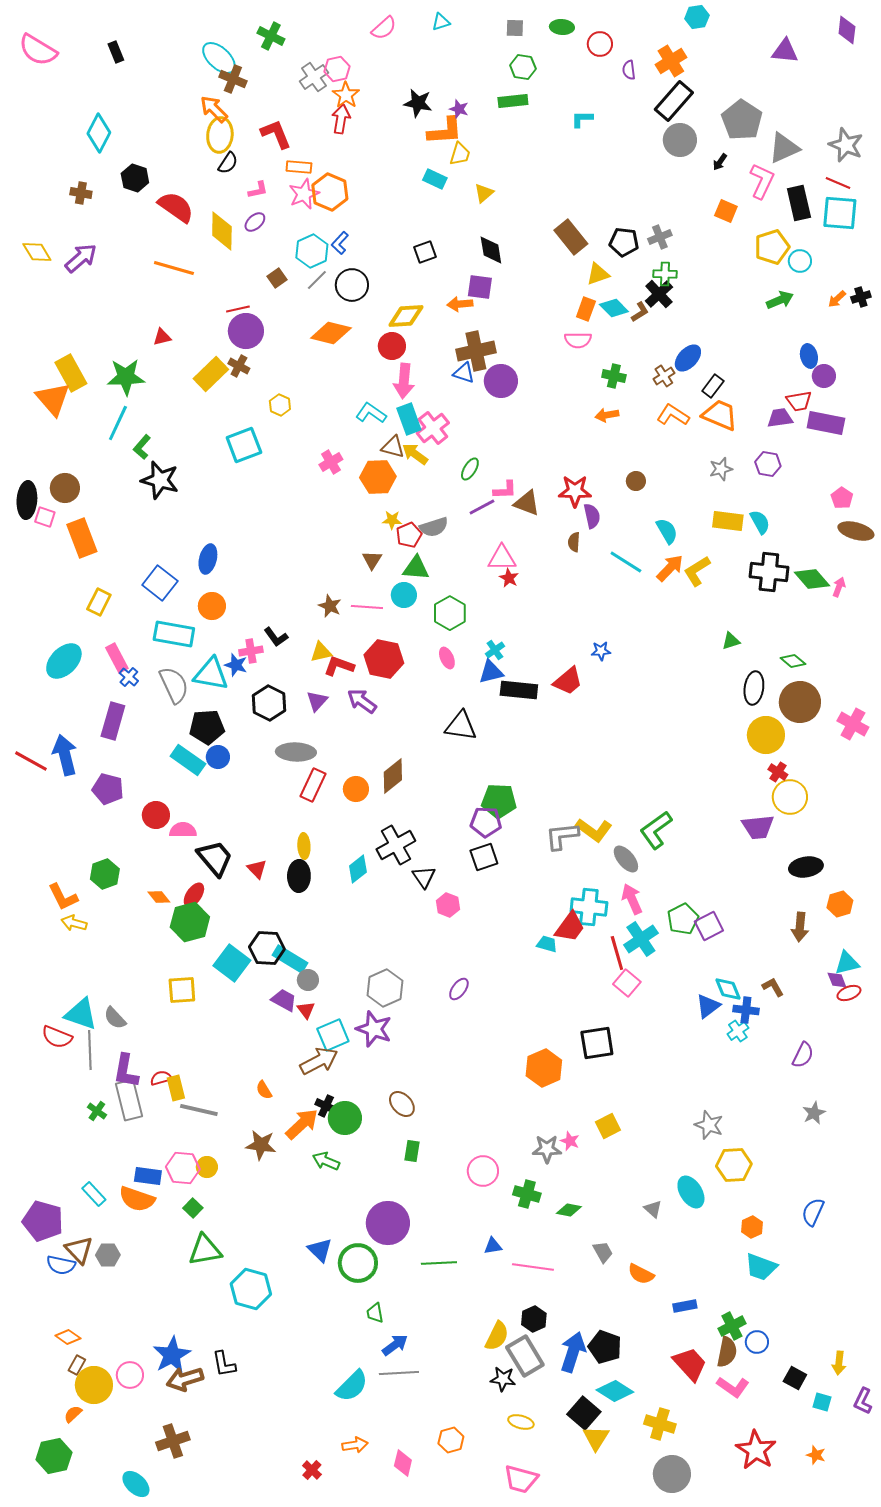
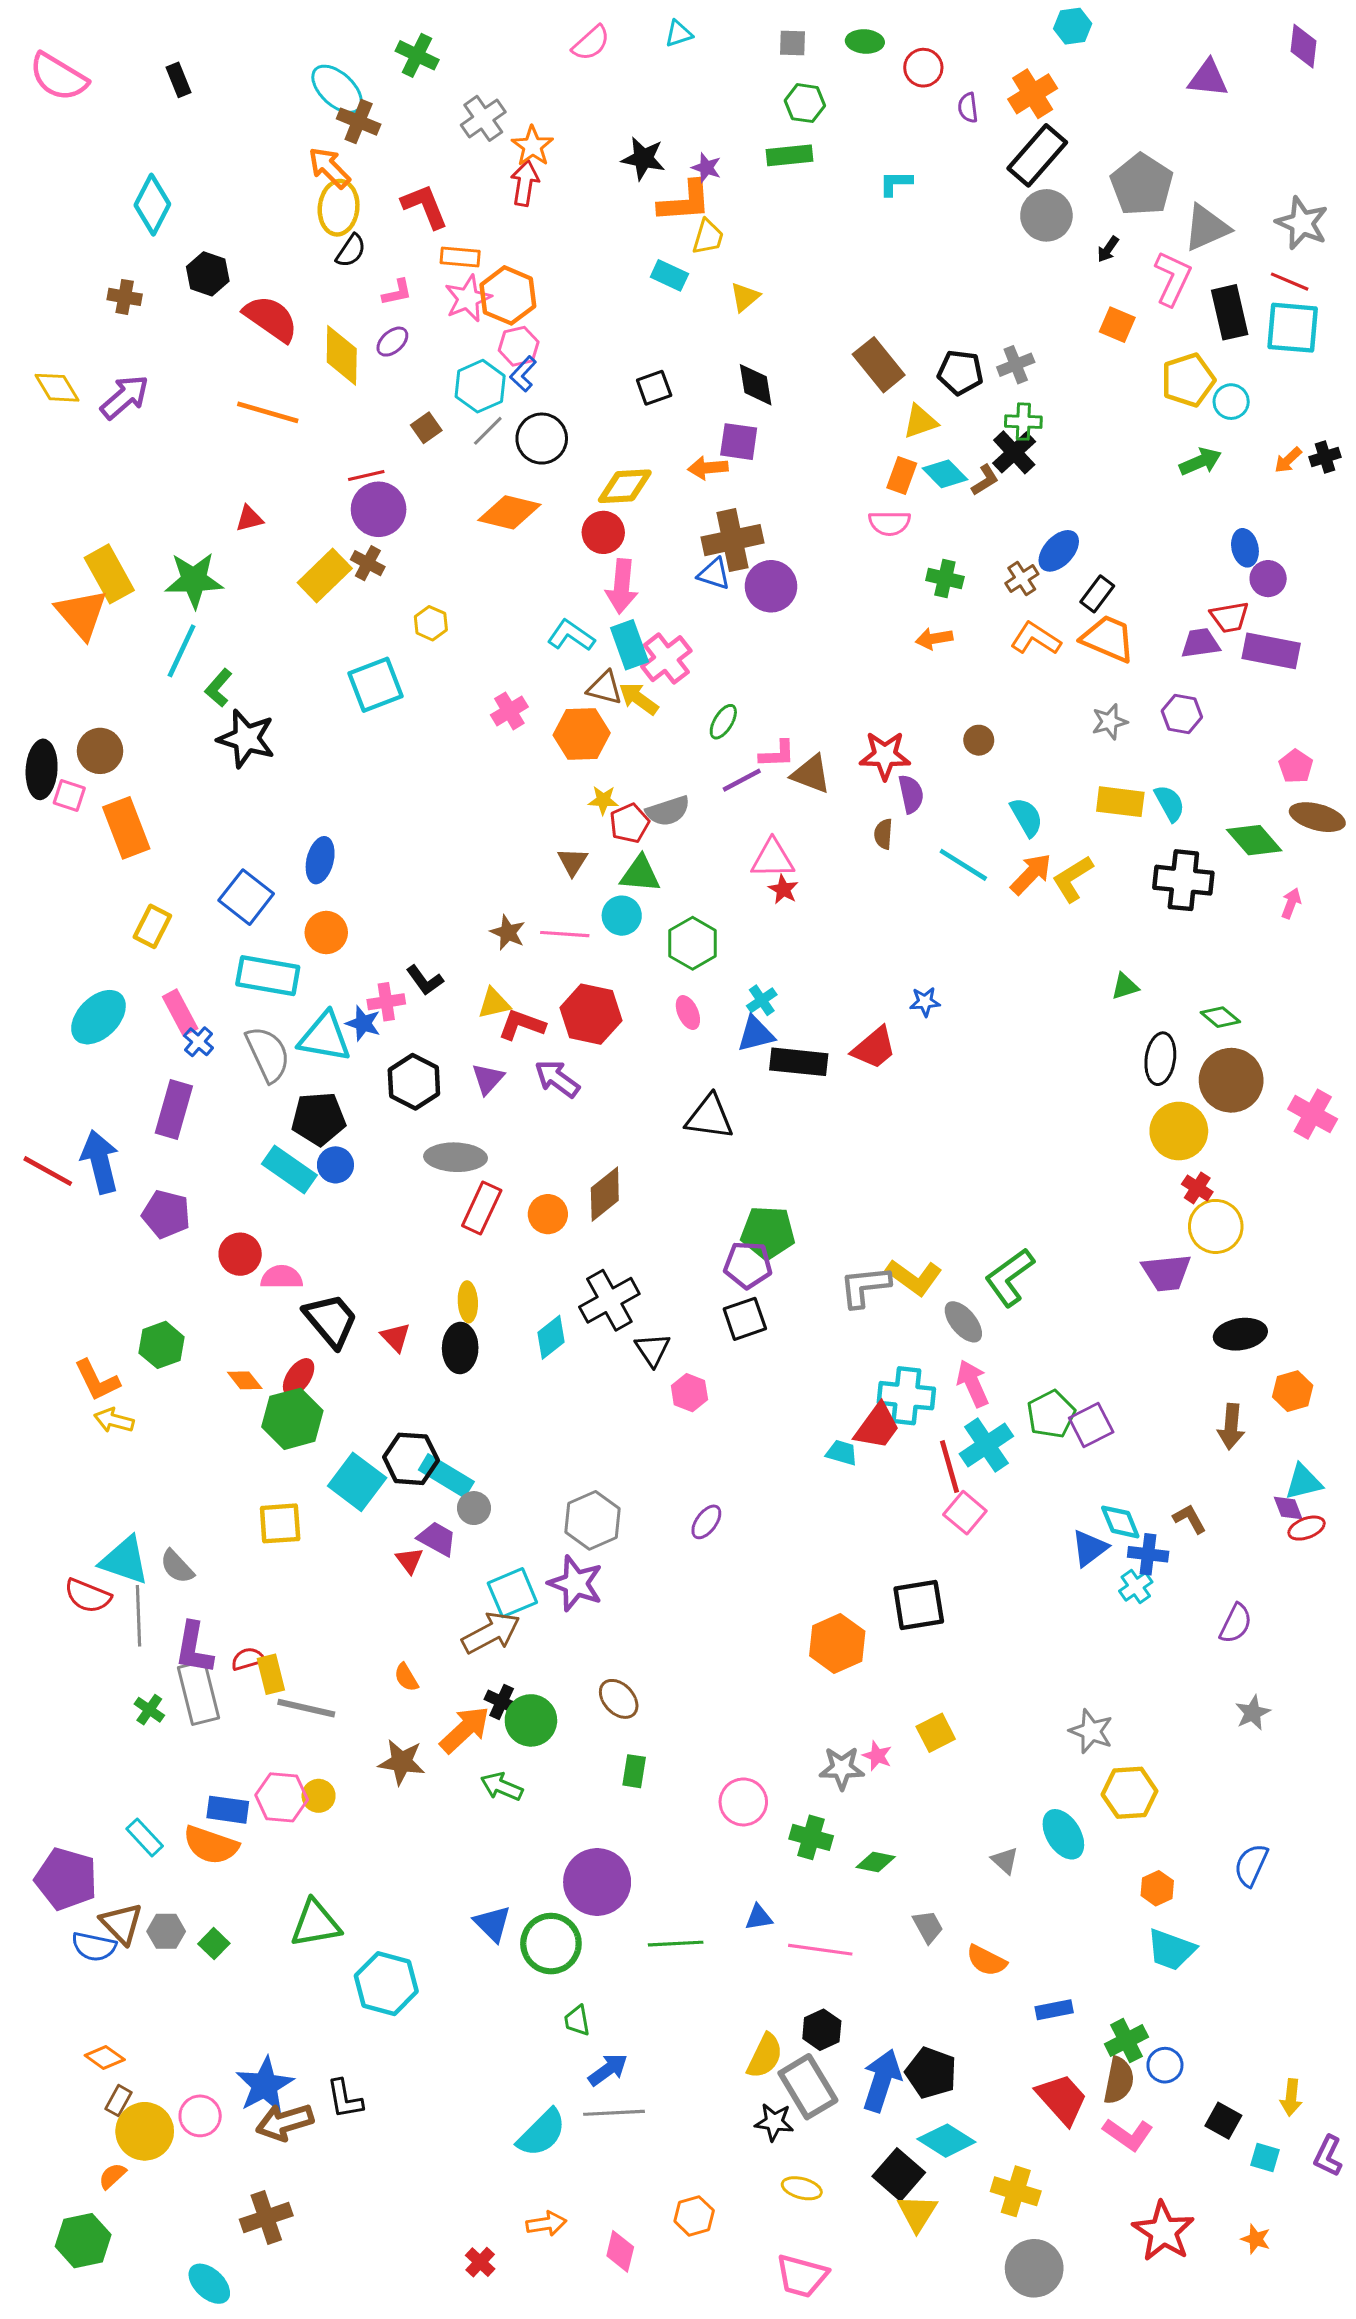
pink hexagon: (337, 69) -> (519, 346), moved
green diamond: (812, 579) -> (1254, 840), moved
red triangle: (306, 1010) -> (409, 1560), moved
green square: (193, 1208) -> (214, 1944), moved

